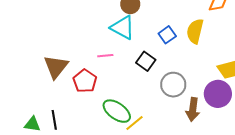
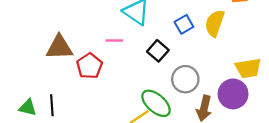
brown triangle: (56, 67) -> (59, 47), turned 44
green ellipse: (117, 111) -> (156, 103), moved

